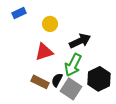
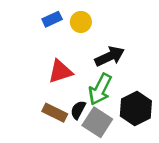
blue rectangle: (19, 13) -> (52, 19), moved
yellow circle: (50, 24) -> (81, 22), moved

